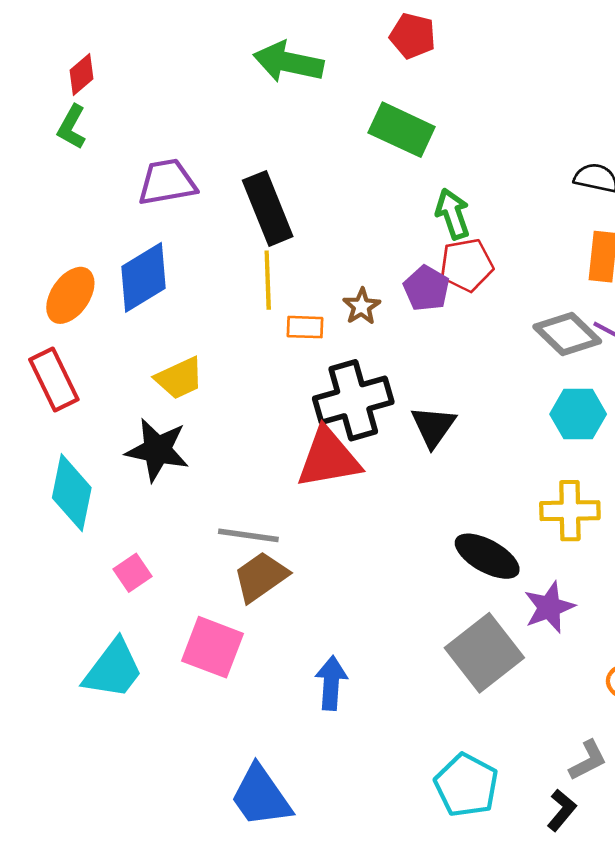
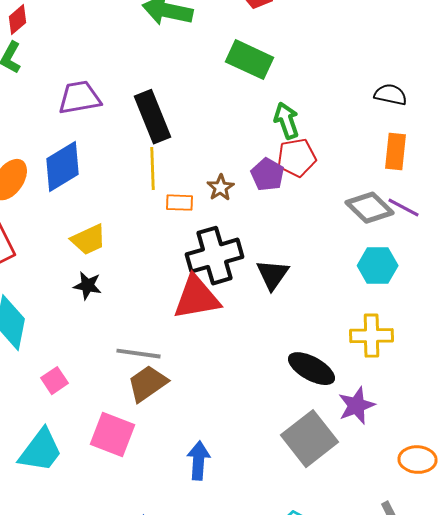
black star: (157, 450) -> (88, 286), moved, size x0.6

